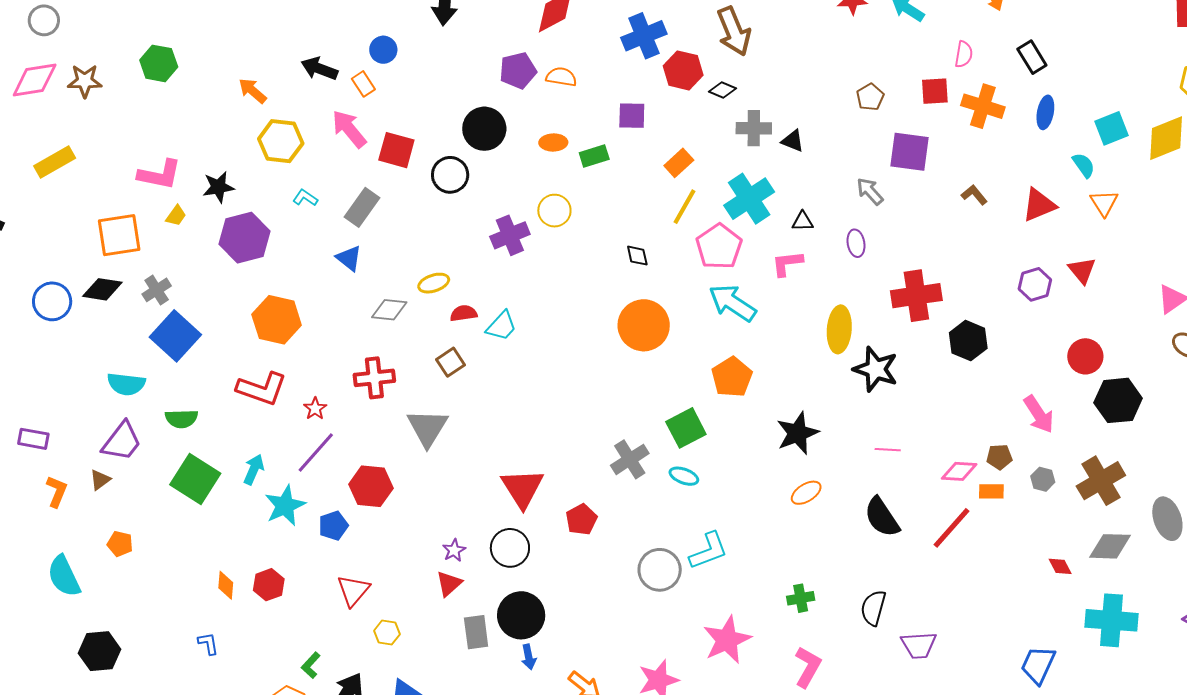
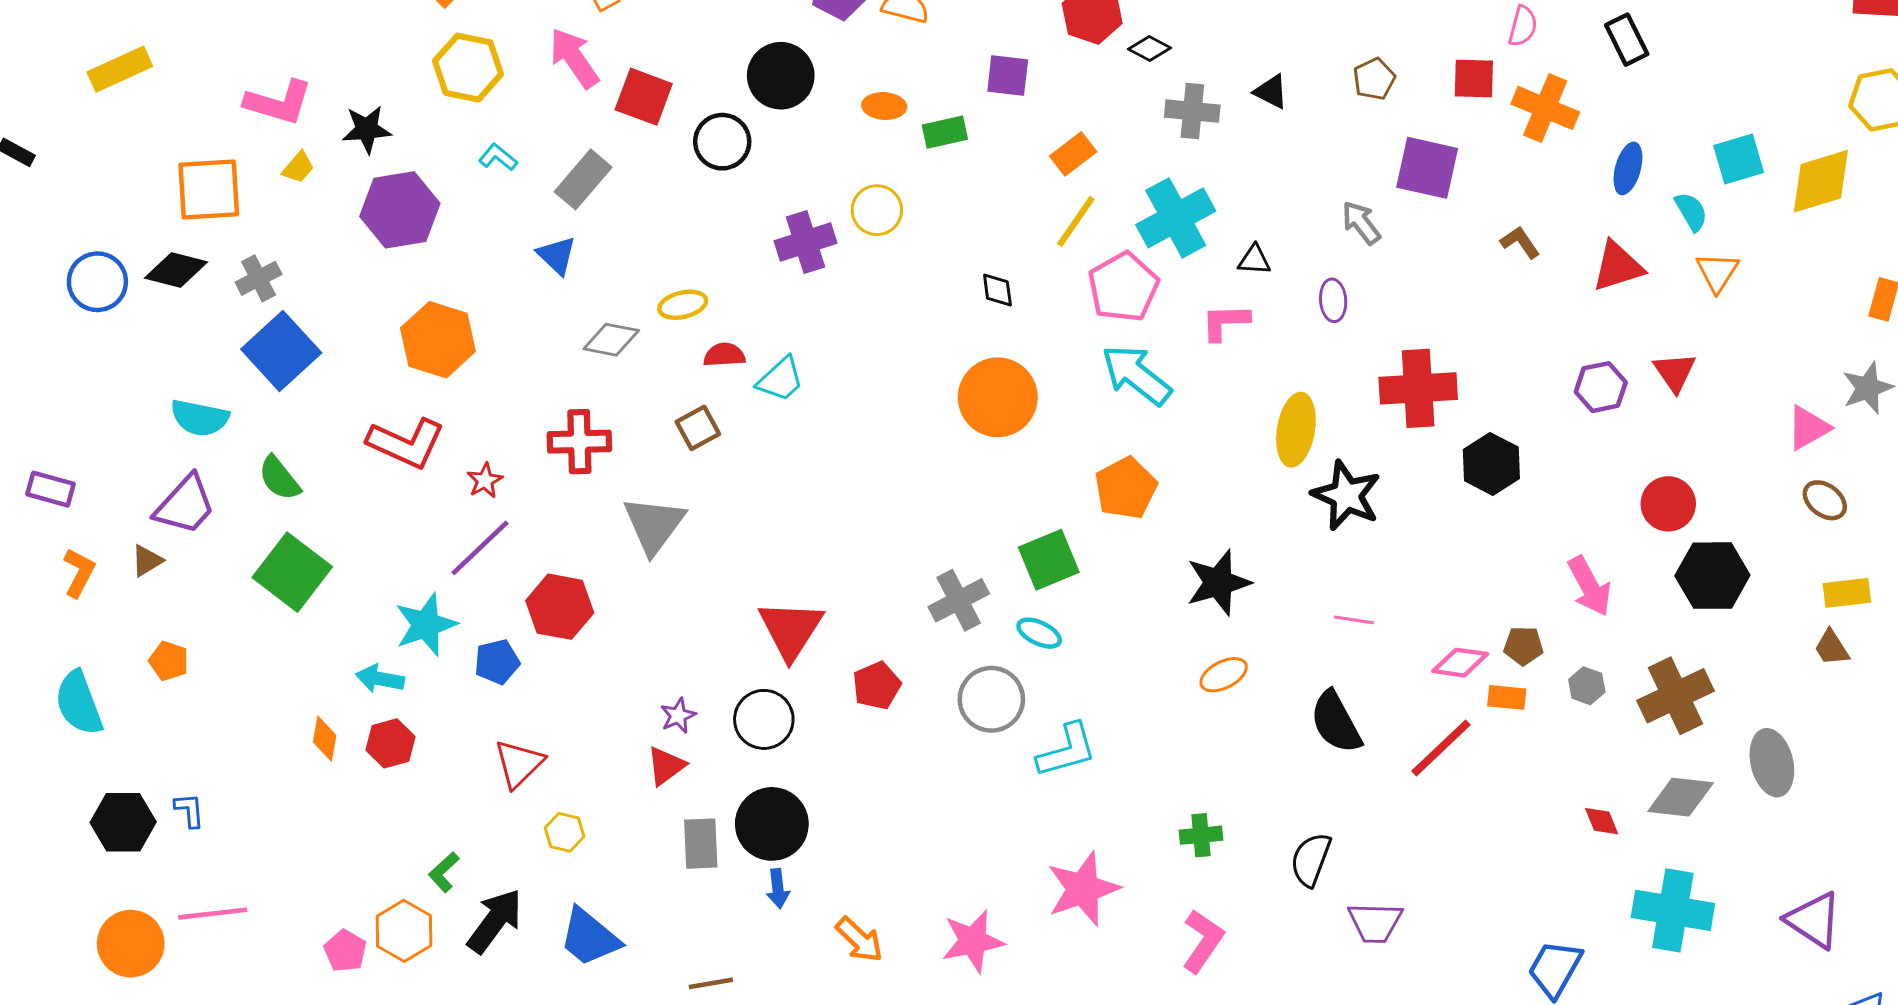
blue ellipse: (1045, 112) -> (1628, 168), moved
black triangle: (793, 141) -> (1271, 92), moved
green semicircle: (181, 419) -> (279, 478), turned 48
cyan arrow: (254, 469) -> (380, 679), moved, turned -108
gray circle: (660, 570) -> (991, 699), moved
blue L-shape: (208, 643) -> (189, 810), moved

